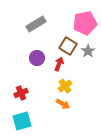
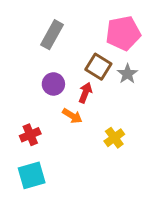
gray rectangle: (36, 24) -> (52, 35), turned -30
yellow cross: (65, 86) -> (114, 138), moved
orange arrow: (63, 104) -> (72, 116), moved

